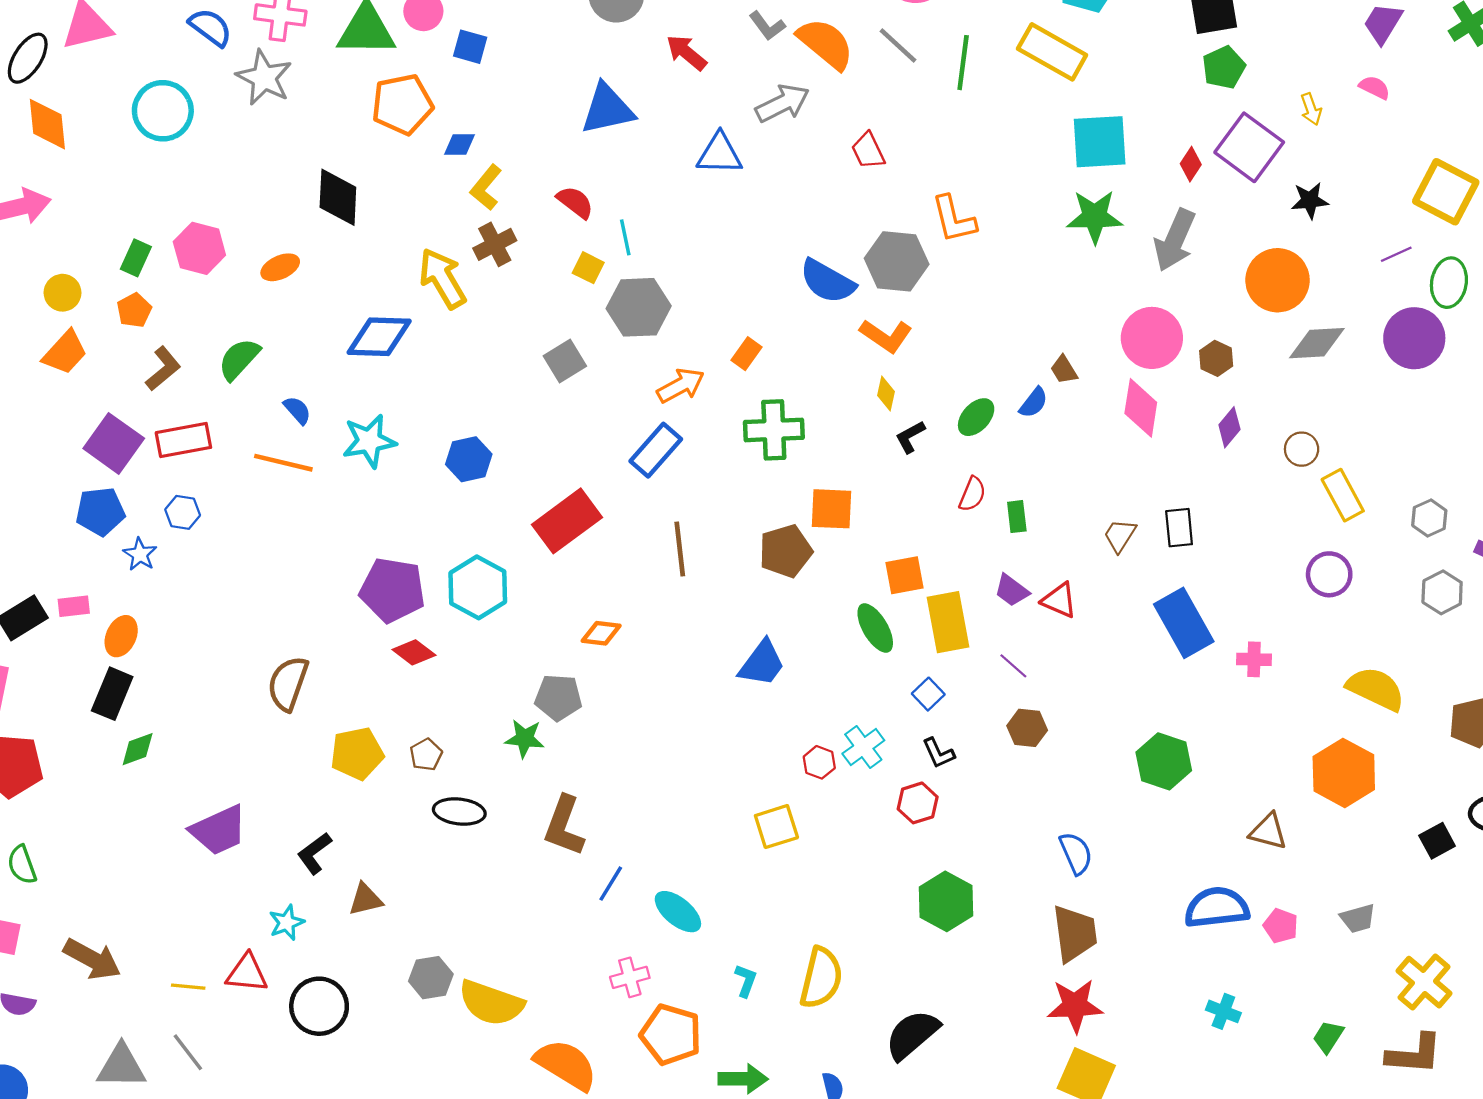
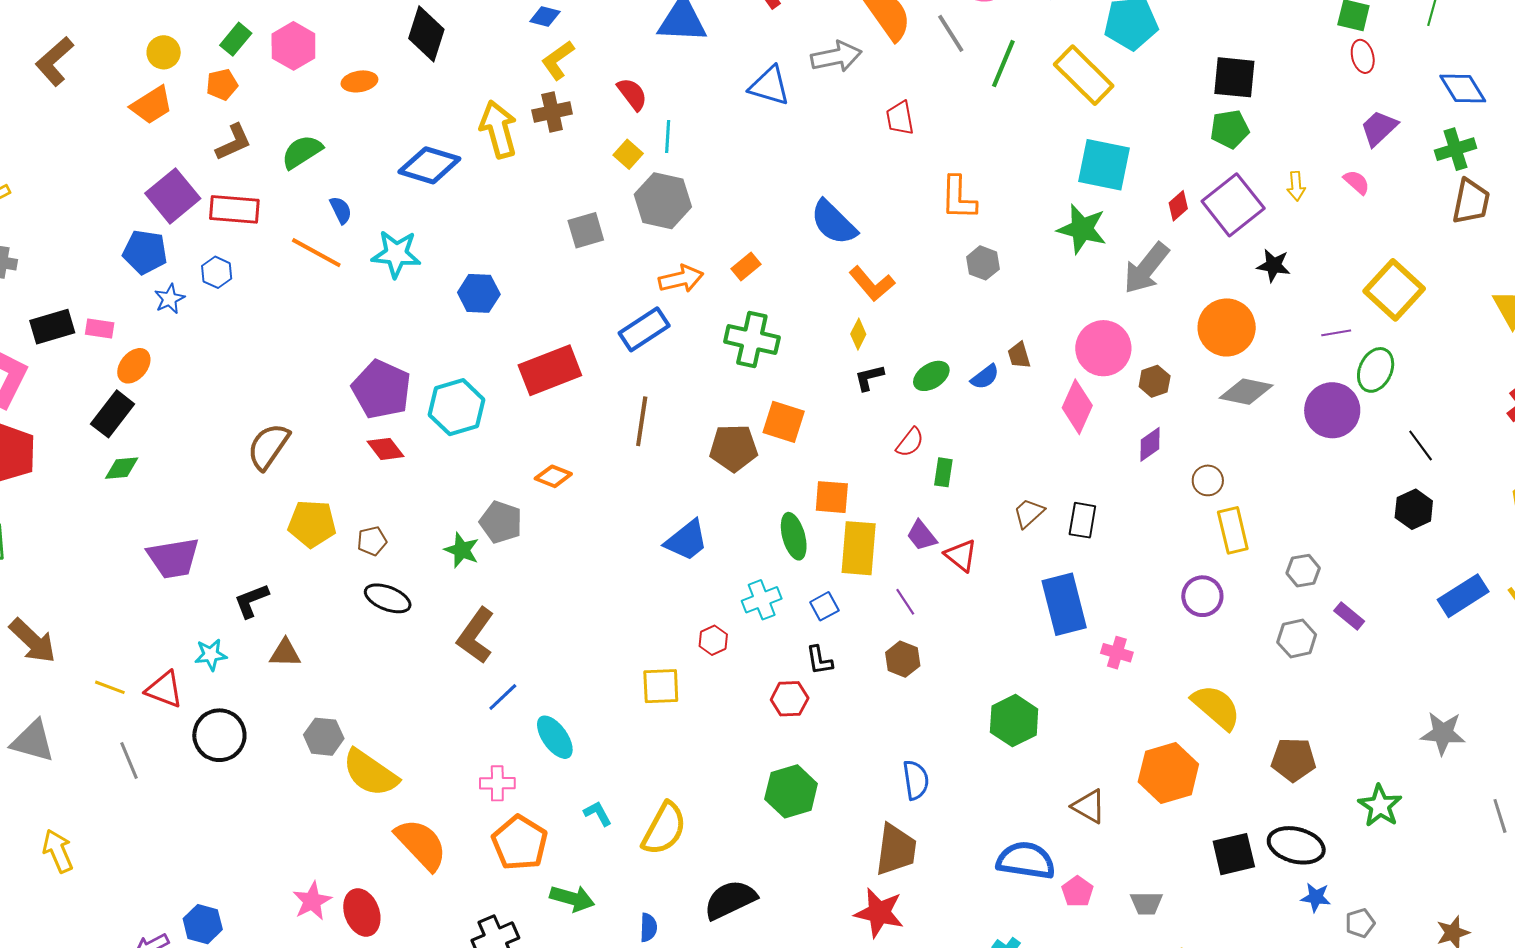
gray hexagon: (897, 261) -> (983, 263), moved, size x0.6
cyan cross: (863, 747) -> (762, 600), moved
black square: (1437, 841) -> (1234, 854), size x1.4
cyan L-shape: (746, 981) -> (598, 813), turned -64
gray line: (188, 1052) -> (129, 761), moved

